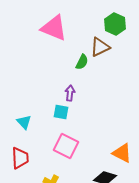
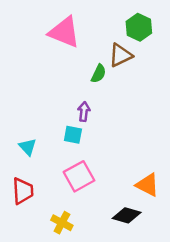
pink square: (66, 146) -> (79, 176), turned 35

